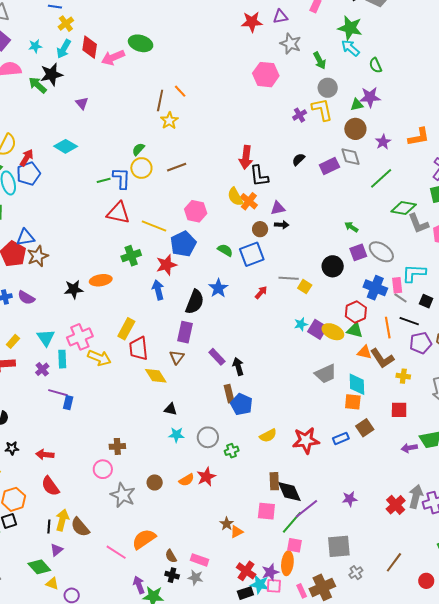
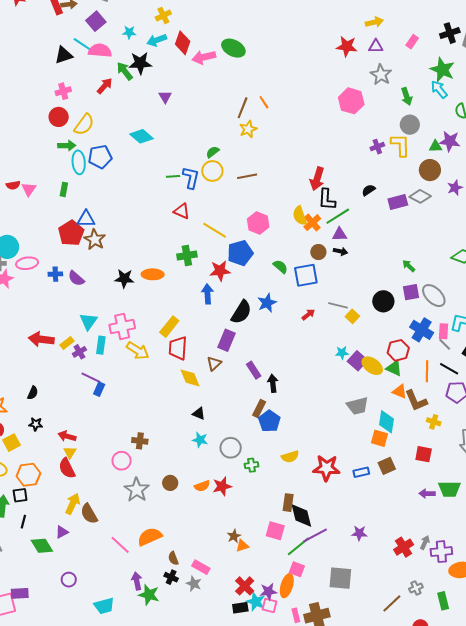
cyan arrow: (64, 49) -> (157, 40), turned 30
gray diamond: (350, 157) -> (420, 196), turned -55
red arrow: (27, 158) -> (105, 86), moved
green line: (381, 178) -> (338, 216), moved
red triangle: (118, 213) -> (182, 211), size x0.7
brown star: (38, 256) -> (95, 240), turned -30
yellow rectangle: (13, 341) -> (67, 343), moved
brown rectangle: (229, 394) -> (259, 409), turned 30
gray arrow: (416, 496) -> (425, 542), size x0.6
black line: (49, 527) -> (23, 522), moved
gray cross: (356, 573) -> (416, 588), moved
yellow triangle: (52, 584) -> (70, 452), moved, turned 32

